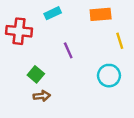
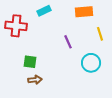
purple line: (68, 50) -> (68, 42), moved
green square: (36, 74) -> (30, 62), turned -32

